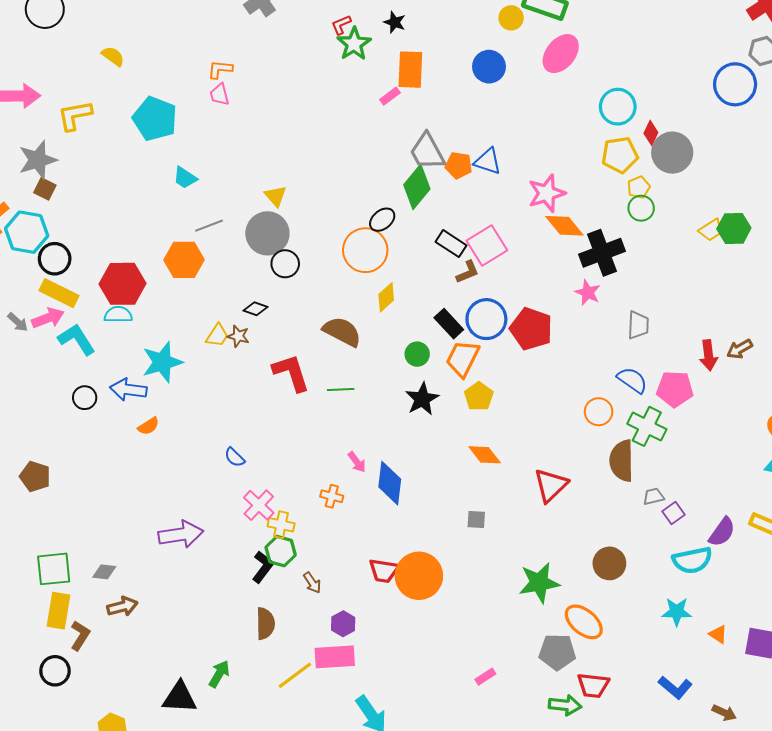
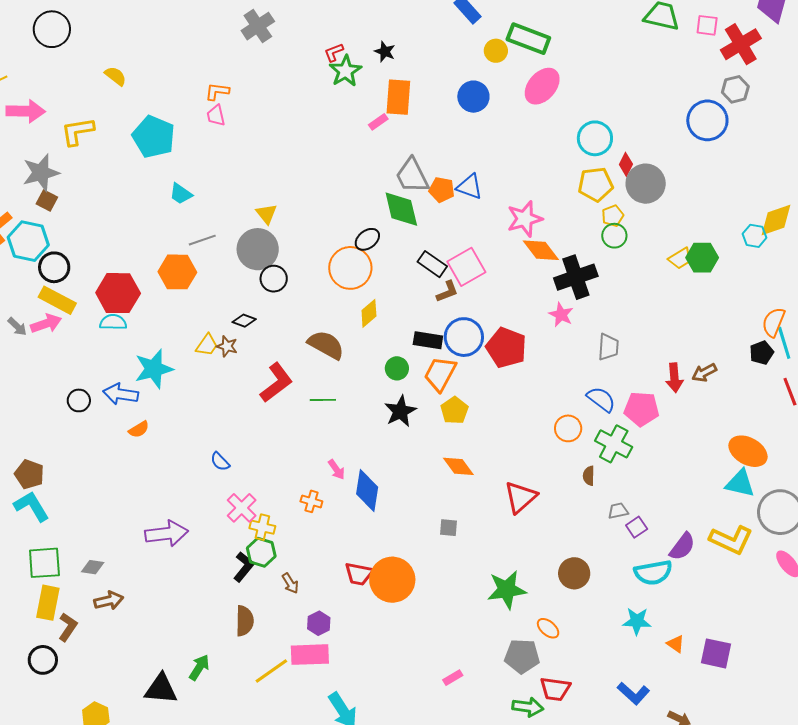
green diamond: (417, 187) -> (401, 209), turned -54
black rectangle: (449, 324) -> (428, 340), turned -40
cyan L-shape: (77, 339) -> (31, 506), moved
red L-shape: (291, 373) -> (276, 383), turned 69
brown semicircle: (622, 461) -> (589, 476), size x0.5
orange ellipse: (584, 622) -> (548, 628), size x0.6

